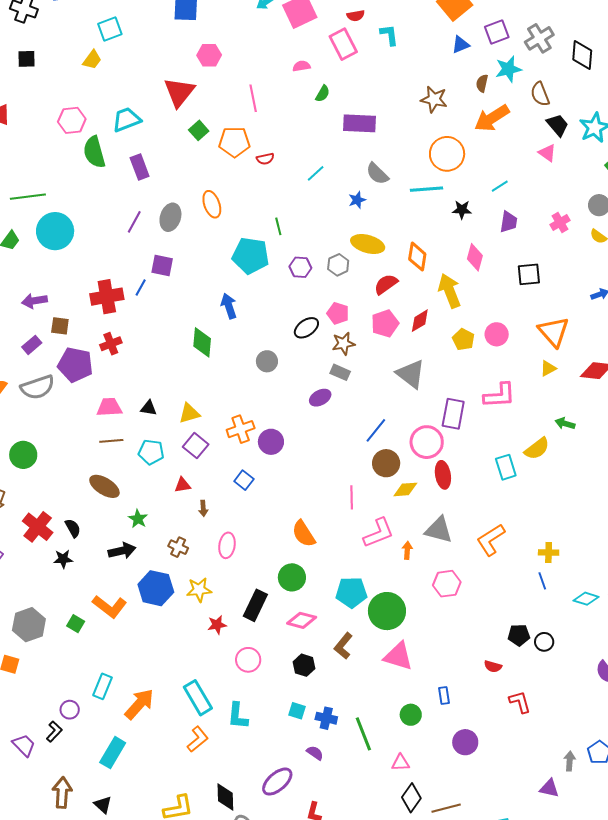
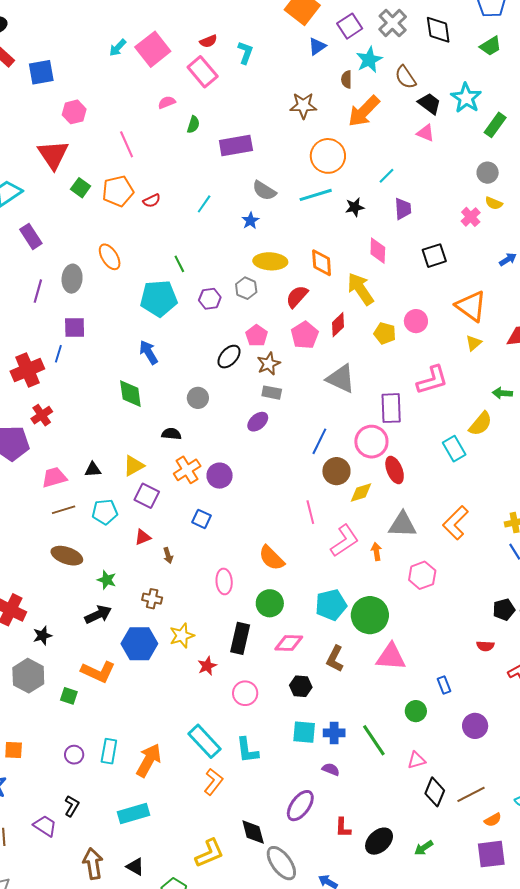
cyan L-shape: (389, 35) -> (245, 53), turned 40
pink cross: (560, 223) -> (471, 217), moved
pink pentagon: (338, 313) -> (257, 336), turned 30
black semicircle: (73, 528) -> (171, 434), moved, turned -42
pink ellipse: (227, 545) -> (224, 581), moved
gray hexagon: (29, 625) -> (28, 676), moved
purple circle: (70, 710) -> (74, 755), moved
cyan square: (297, 711) -> (304, 732), size x1.4
cyan rectangle: (113, 753) -> (133, 814), turned 56

